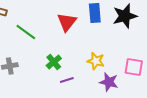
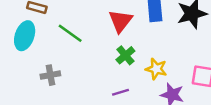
green cross: (54, 62) -> (125, 55), moved

